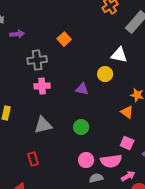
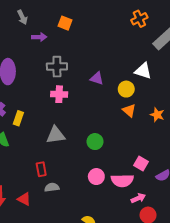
orange square: (64, 39) -> (65, 23), moved, turned -32
purple triangle: (82, 89) -> (97, 78), moved
orange triangle: (127, 112) -> (129, 111), moved
gray semicircle: (96, 178) -> (52, 187), moved

